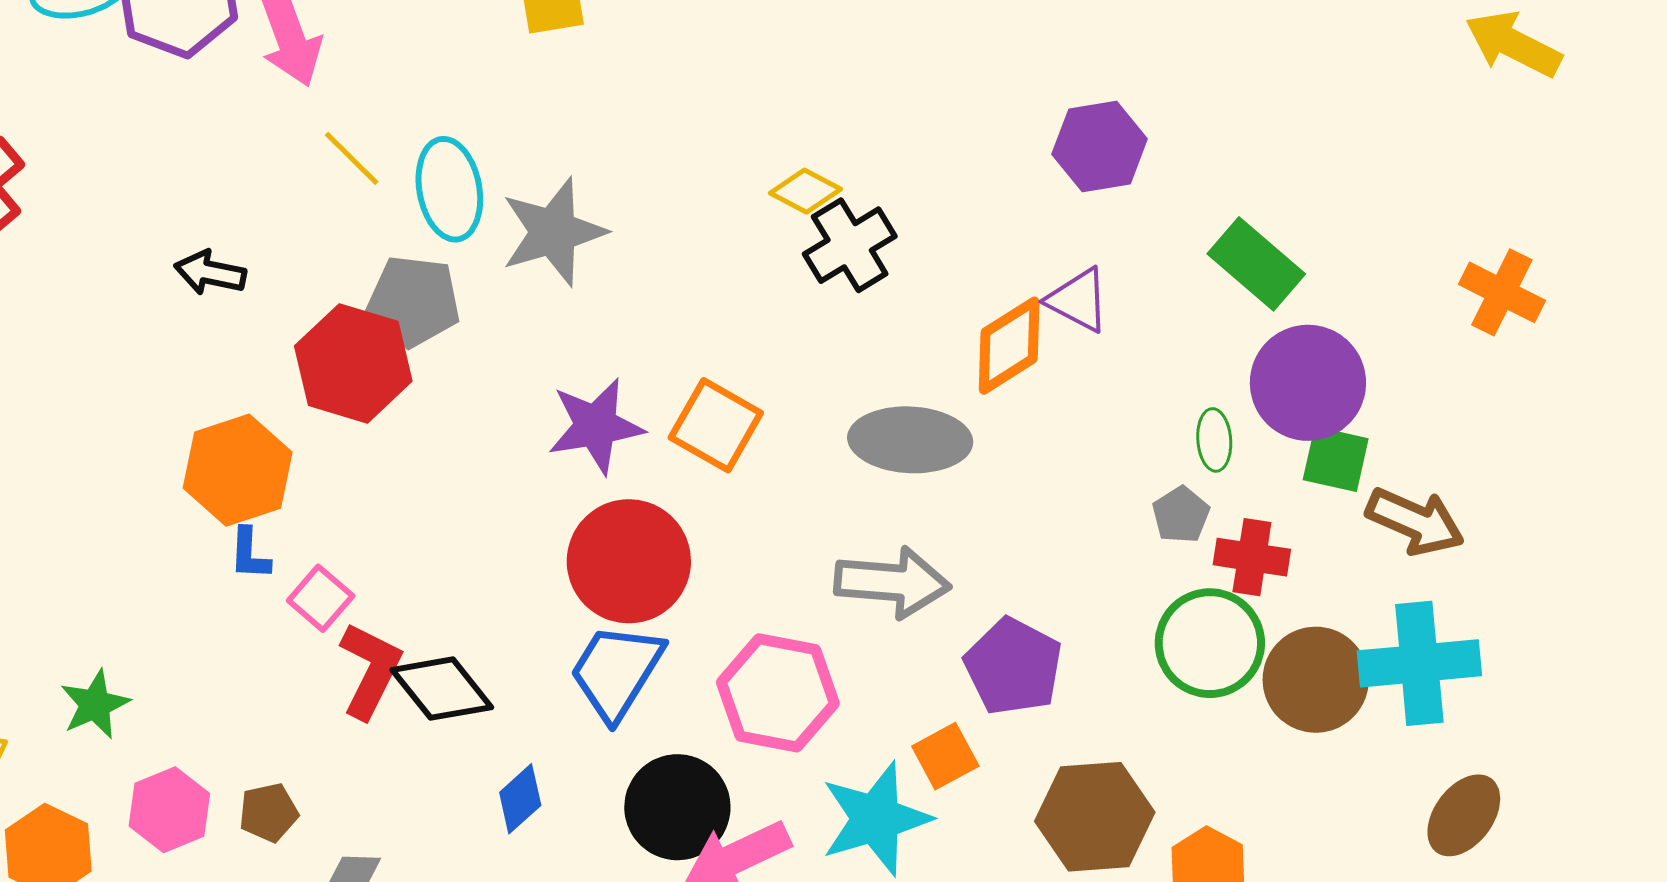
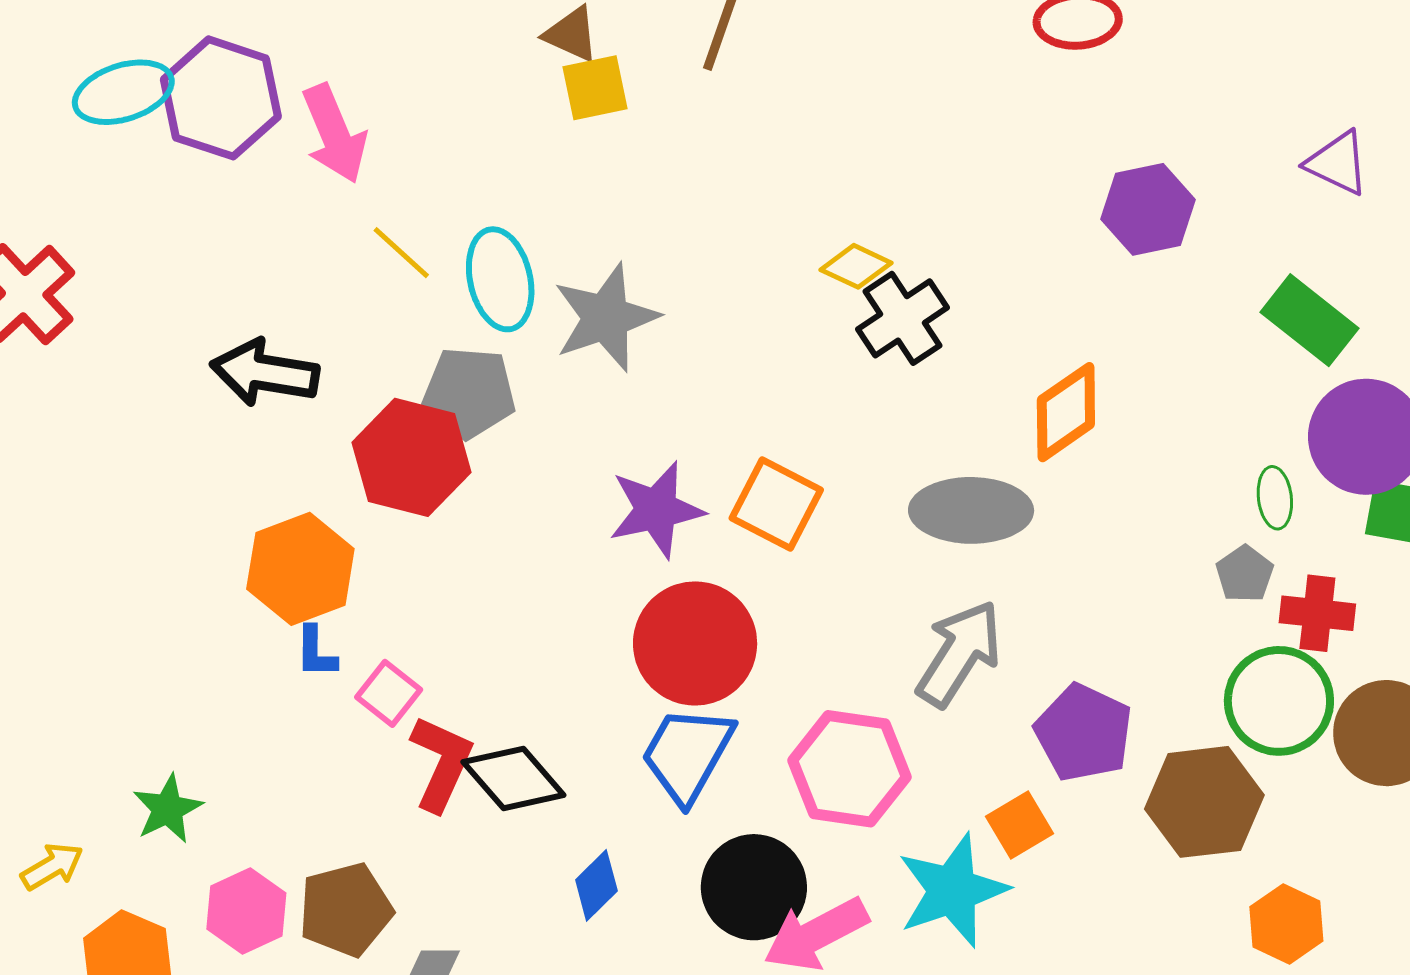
black arrow: (210, 273) -> (265, 373), size x1.5
purple triangle: (1078, 300) -> (1337, 163), moved
gray arrow: (892, 582) -> (959, 653), turned -60
brown pentagon: (268, 812) -> (345, 910), size x1.6
brown hexagon: (1095, 817) -> (1204, 802), moved

